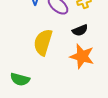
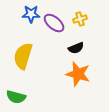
yellow semicircle: (43, 42) -> (23, 56), moved

